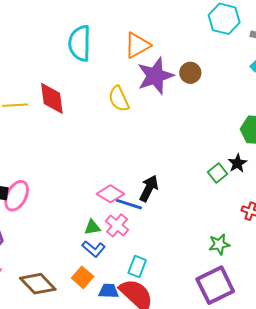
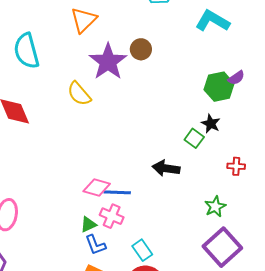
orange triangle: (137, 45) -> (84, 20), moved
black arrow: (149, 188) -> (166, 168), moved, turned -92
blue L-shape: (94, 249) -> (95, 245), turned 45
cyan rectangle: (137, 267) -> (142, 250), turned -40

